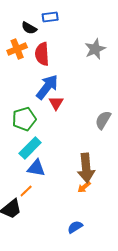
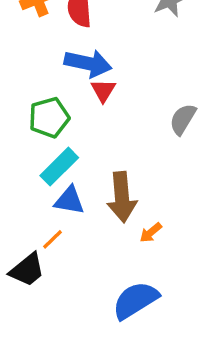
blue arrow: (47, 87) -> (88, 63), turned 64
brown arrow: (86, 168) -> (122, 197), moved
blue semicircle: (75, 227) -> (135, 300), size x1.8

